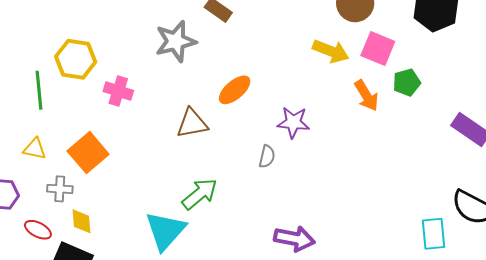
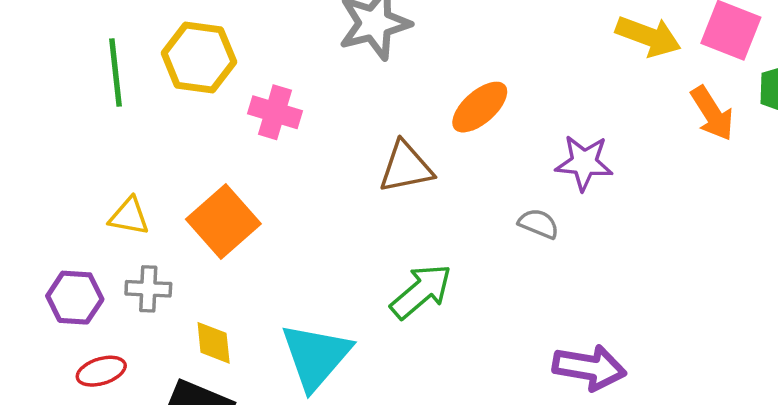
green line: (39, 90) -> (115, 72), moved
gray semicircle: (267, 157) -> (539, 224), turned -80
gray cross: (60, 189) -> (148, 289), moved
red ellipse: (38, 230) -> (101, 371), moved, turned -44
cyan triangle: (165, 231) -> (316, 356), moved

